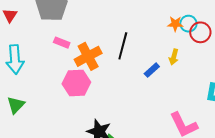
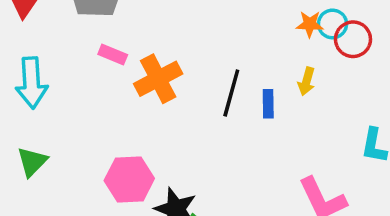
black line: (123, 46) -> (231, 93), moved
blue rectangle: (152, 70) -> (268, 104), turned -49
pink hexagon: (76, 83) -> (129, 179), moved

